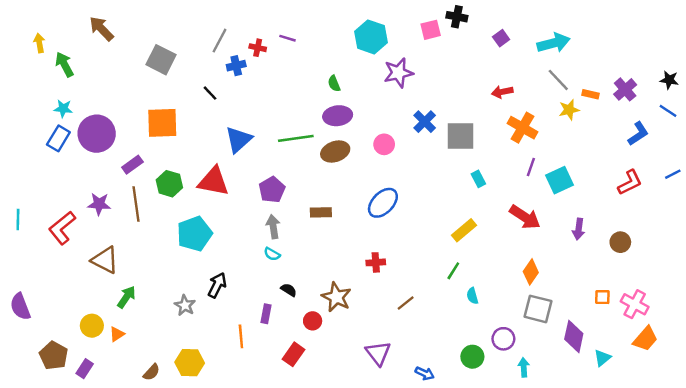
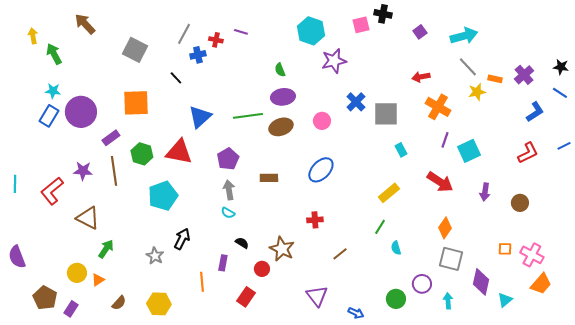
cyan arrow: (524, 367) -> (448, 301), moved
brown semicircle: (152, 372) -> (119, 303), moved

